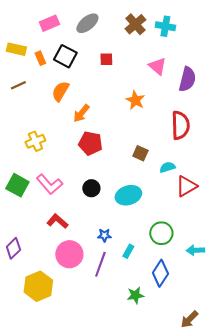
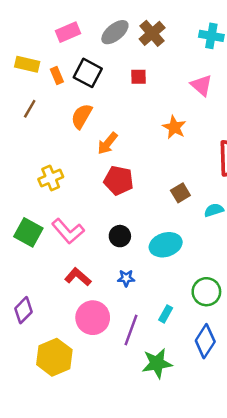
brown cross: (135, 24) -> (152, 33), moved
brown line: (18, 85) -> (30, 109), turned -35
brown square: (140, 153) -> (180, 193), turned 35
blue star: (104, 235) -> (126, 278), moved
green star: (135, 295) -> (157, 363), moved, size x1.4

